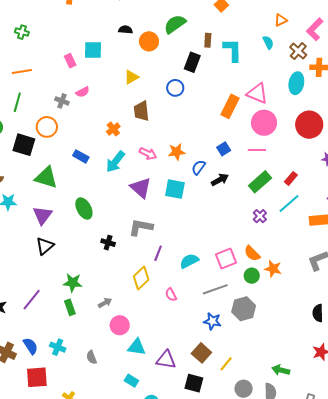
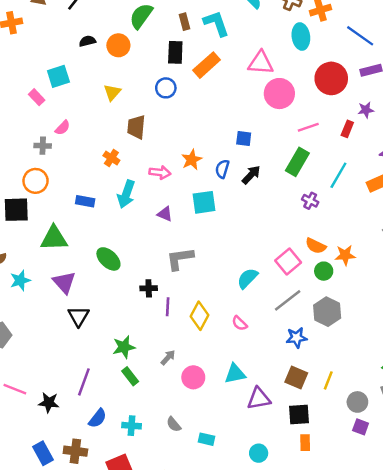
orange rectangle: (230, 106) -> (207, 65), moved, turned 40
brown trapezoid: (141, 111) -> (136, 127), turned 30
blue square: (224, 149) -> (244, 139), turned -32
pink line: (257, 150) -> (308, 127), moved
red rectangle: (291, 178) -> (347, 129), moved
purple triangle: (141, 188) -> (165, 214), size x0.6
purple line: (158, 253) -> (168, 307), moved
blue semicircle: (31, 346) -> (98, 418), moved, turned 90
cyan triangle: (137, 347) -> (235, 374), moved
cyan rectangle: (131, 381) -> (207, 439), moved

